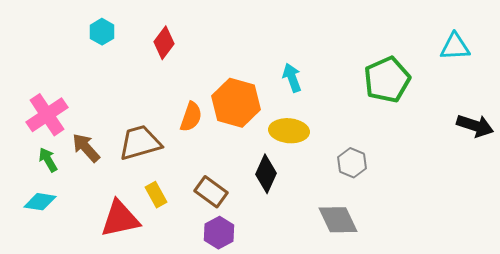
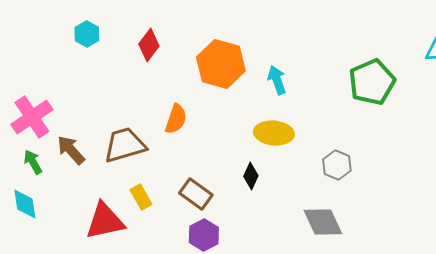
orange hexagon: (236, 103) -> (221, 64), moved
black diamond: (266, 174) -> (251, 176), size x0.7
cyan diamond: (40, 202) -> (25, 204), turned 72

